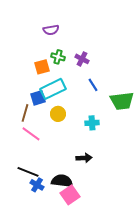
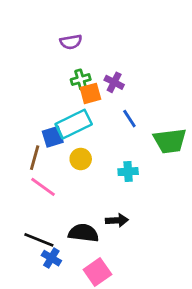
green cross: (58, 57) -> (81, 80), turned -32
orange square: (42, 67) -> (90, 93), moved
black semicircle: (62, 181) -> (83, 233), moved

